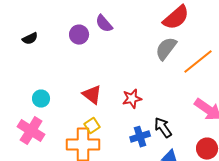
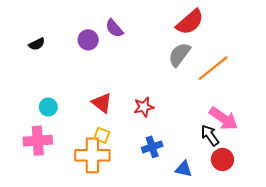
yellow square: (92, 126) -> (102, 135), turned -35
black arrow: (163, 128) -> (210, 135), moved
pink cross: (31, 131) -> (38, 141), turned -36

